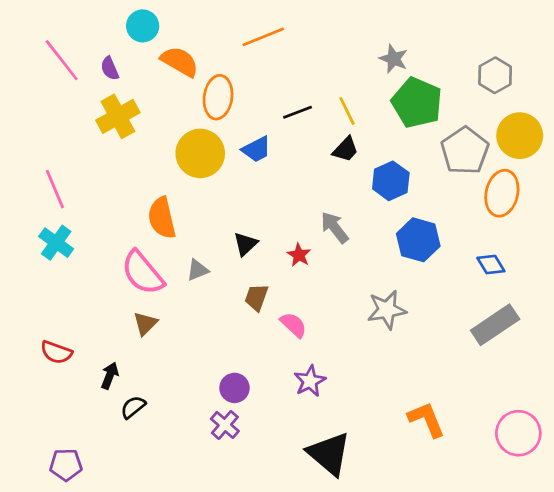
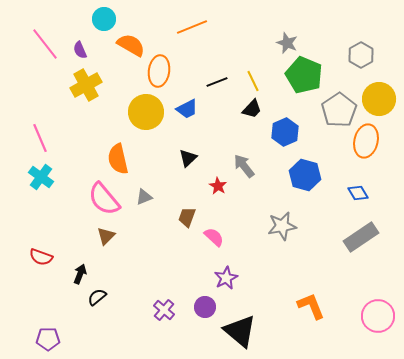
black triangle: (245, 244) -> (188, 158), moved
purple circle: (234, 388) -> (205, 307), moved

